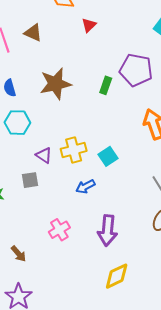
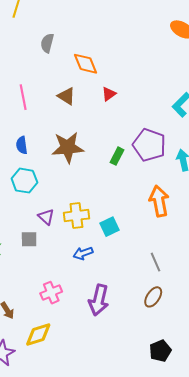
brown triangle: (33, 33) -> (66, 96), moved
yellow diamond: (117, 276) -> (38, 335), moved

